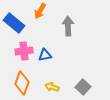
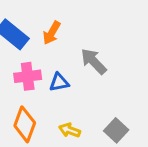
orange arrow: (40, 11) -> (52, 33), moved
gray arrow: (68, 26) -> (94, 61), moved, turned -42

